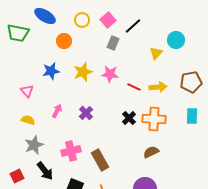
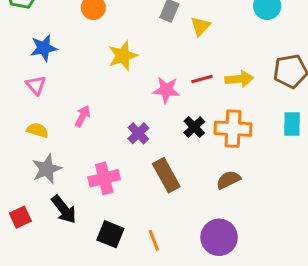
yellow triangle: (156, 53) -> (200, 26), moved
blue star: (51, 71) -> (44, 48), moved
pink star: (110, 74) -> (166, 90), moved
red line: (134, 87) -> (202, 79), turned -40
purple cross: (86, 113) -> (138, 133), moved
brown rectangle: (100, 160) -> (166, 175), moved

